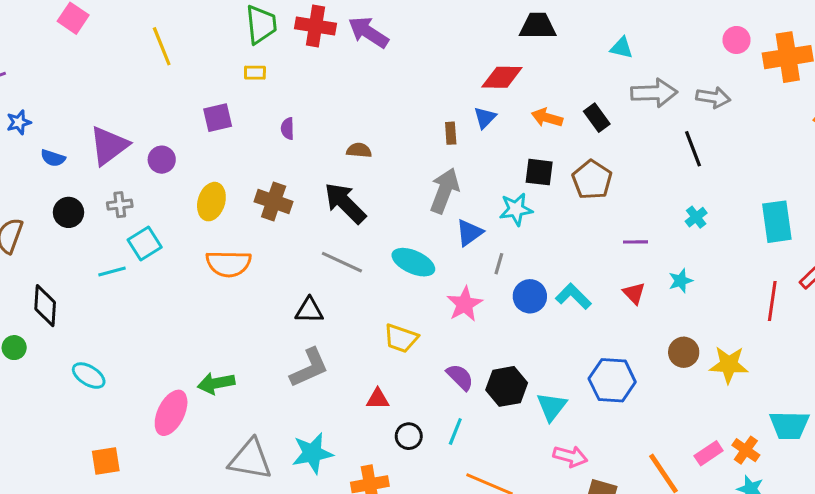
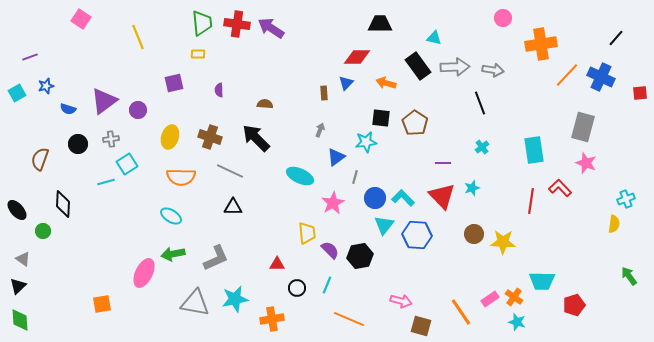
pink circle: (737, 40) -> (503, 18), moved
black rectangle: (597, 118) -> (418, 66), moved, size x1.5
gray arrow: (444, 191) -> (320, 130), size x0.5
gray line: (342, 262) -> (230, 171), moved
red triangle: (634, 293) -> (442, 196), size x1.8
yellow trapezoid: (401, 338) -> (307, 233), moved, turned -115
gray L-shape: (309, 368) -> (216, 258), moved
cyan ellipse: (89, 376) -> (171, 216), moved
blue hexagon: (612, 380) -> (417, 235), moved
cyan triangle: (552, 407) -> (384, 225), moved

